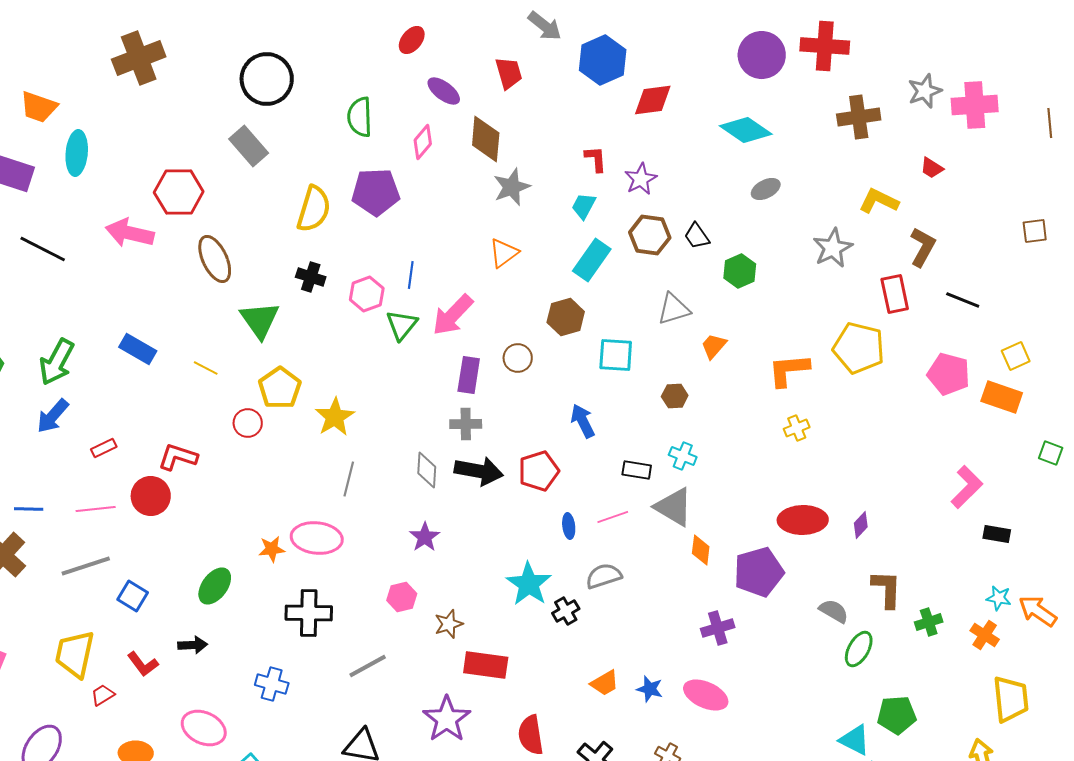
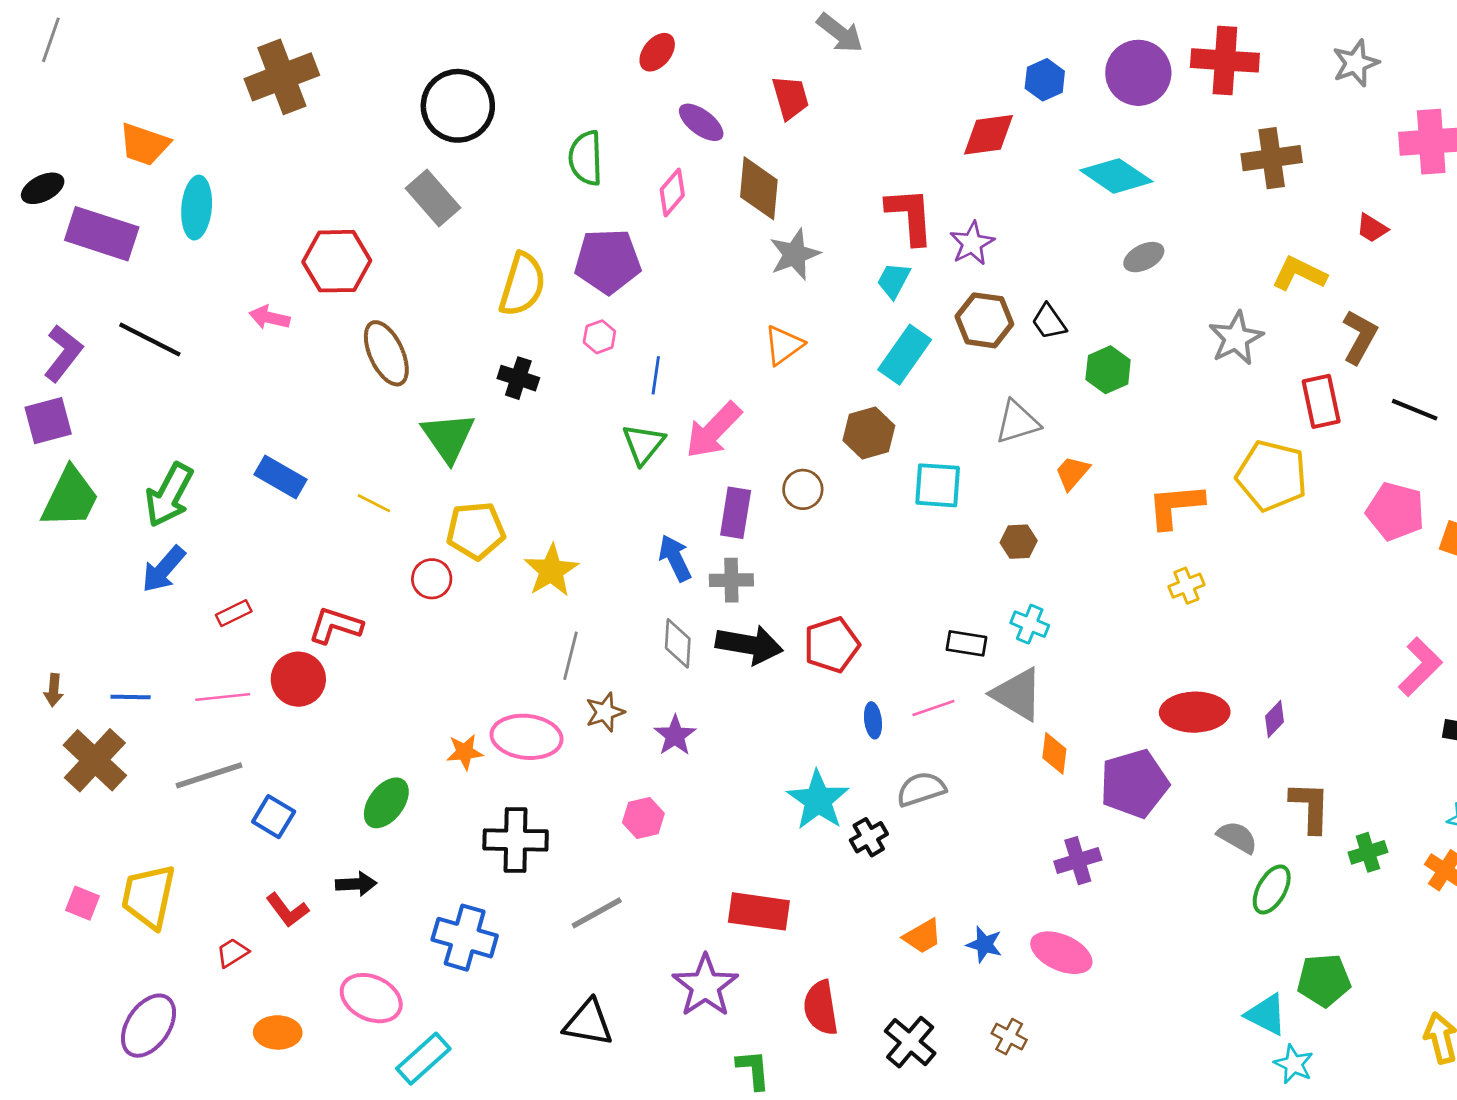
blue hexagon: (603, 60) -> (1045, 80), moved, size x0.6
gray star: (925, 91) -> (1356, 63), moved
red L-shape: (596, 159) -> (910, 216), size x1.6
pink arrow: (130, 233) -> (269, 318), size x0.6
pink hexagon: (367, 294) -> (599, 337), moved, size x0.7
yellow pentagon: (280, 388) -> (476, 531), turned 30
blue arrow: (583, 421) -> (675, 558), moved
brown star: (449, 624) -> (605, 712), moved
yellow trapezoid: (75, 654) -> (148, 896), moved
blue cross: (272, 684) -> (465, 938), size x1.4

